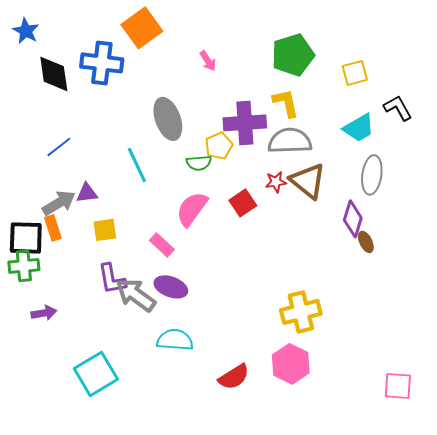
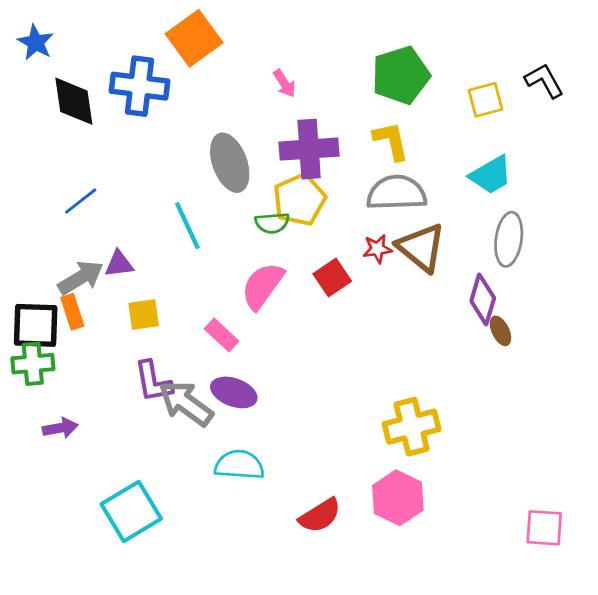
black L-shape: (398, 108) -> (544, 81), moved
purple cross: (245, 123) -> (309, 149), moved
yellow pentagon: (219, 146) -> (299, 200), size x1.4

